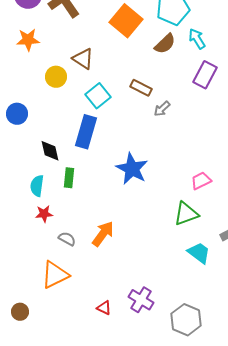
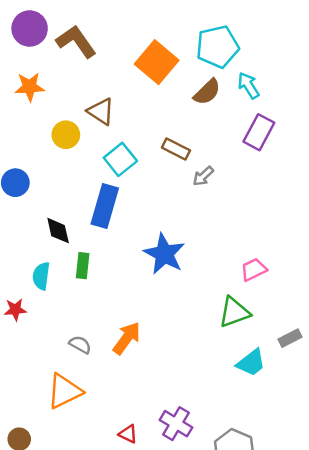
red star: (44, 214) -> (15, 310), moved
cyan trapezoid: (199, 253) -> (251, 363), turned 105

